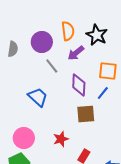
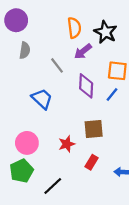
purple circle: (42, 42) -> (16, 20), moved
gray semicircle: (13, 49) -> (25, 50), moved
brown square: (86, 114) -> (94, 129), moved

